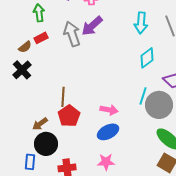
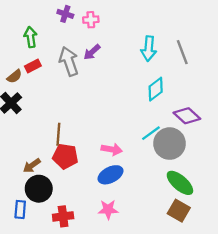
purple arrow: (92, 26) -> (92, 52), size x0.7
cyan line: (143, 96) -> (151, 133), turned 36
red pentagon: (69, 116) -> (65, 156), turned -30

